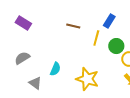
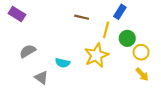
purple rectangle: (23, 23) -> (17, 14), moved
cyan semicircle: (55, 69) -> (63, 63), turned 80
yellow star: (87, 79) -> (97, 55), moved, turned 30

